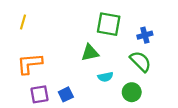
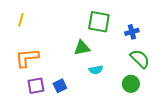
green semicircle: (140, 61) -> (140, 59), moved
green circle: (132, 92) -> (131, 84), moved

